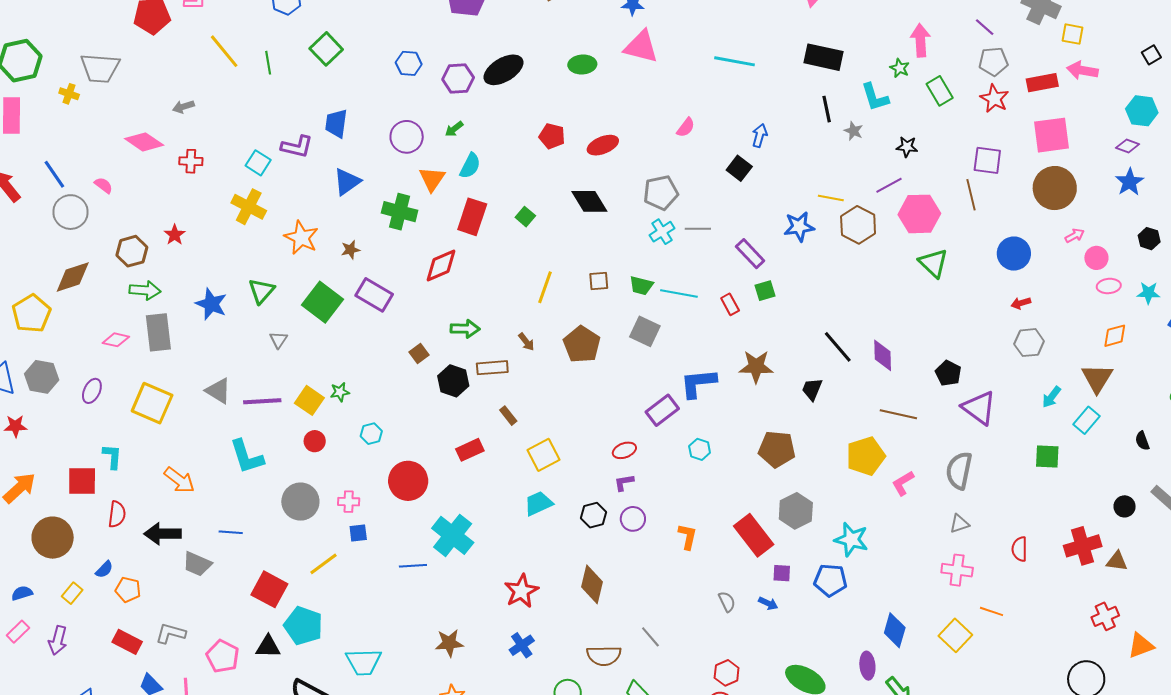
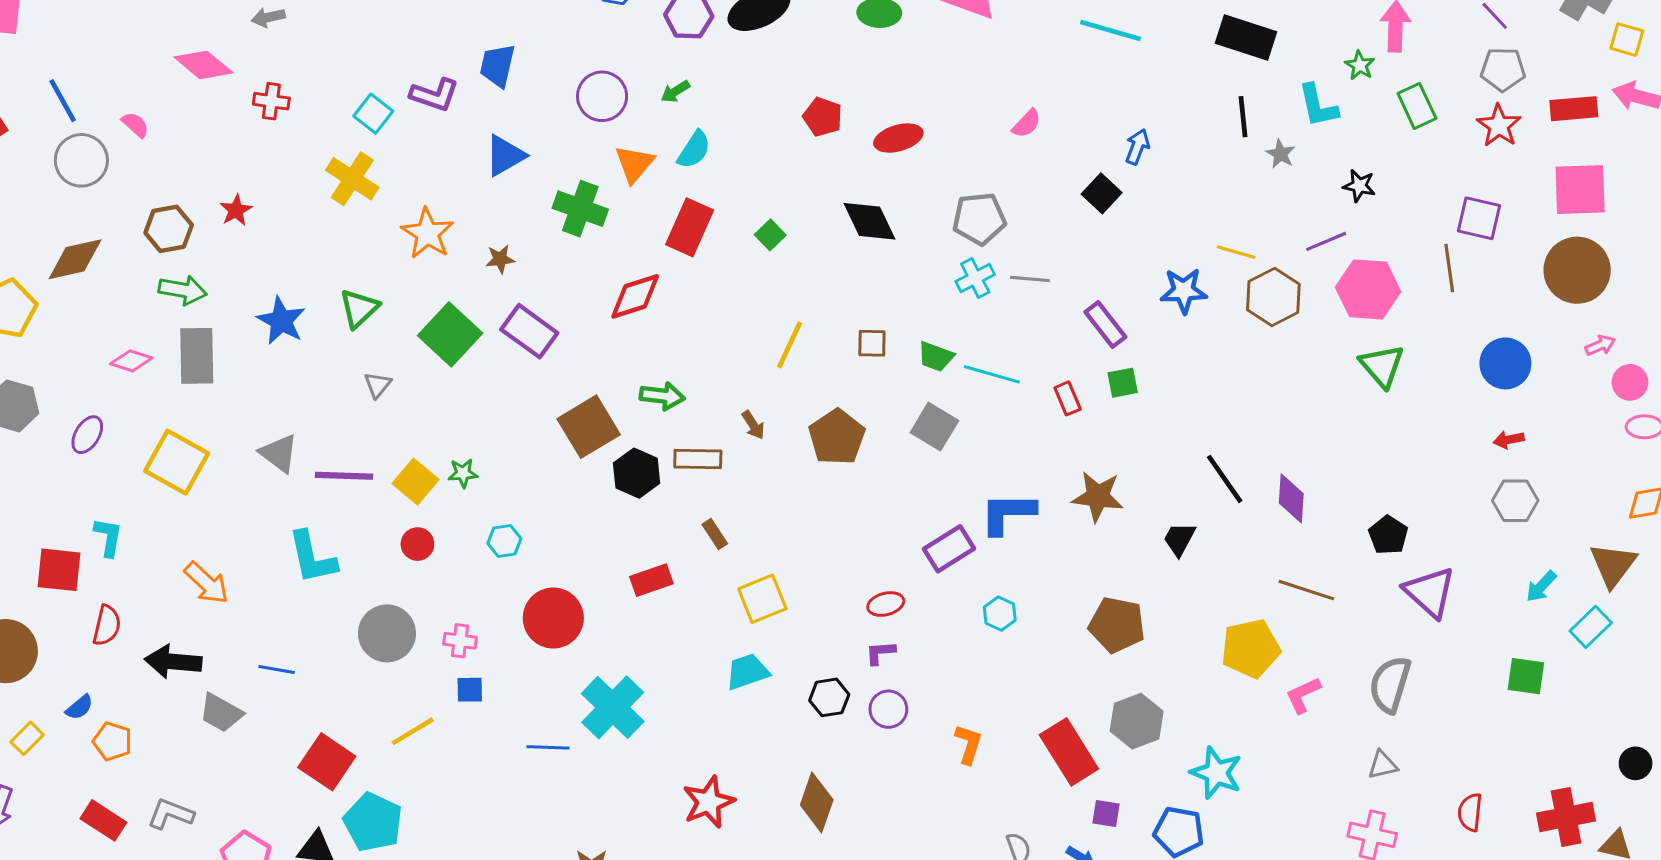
brown square: (419, 354) -> (589, 427), size x2.0

